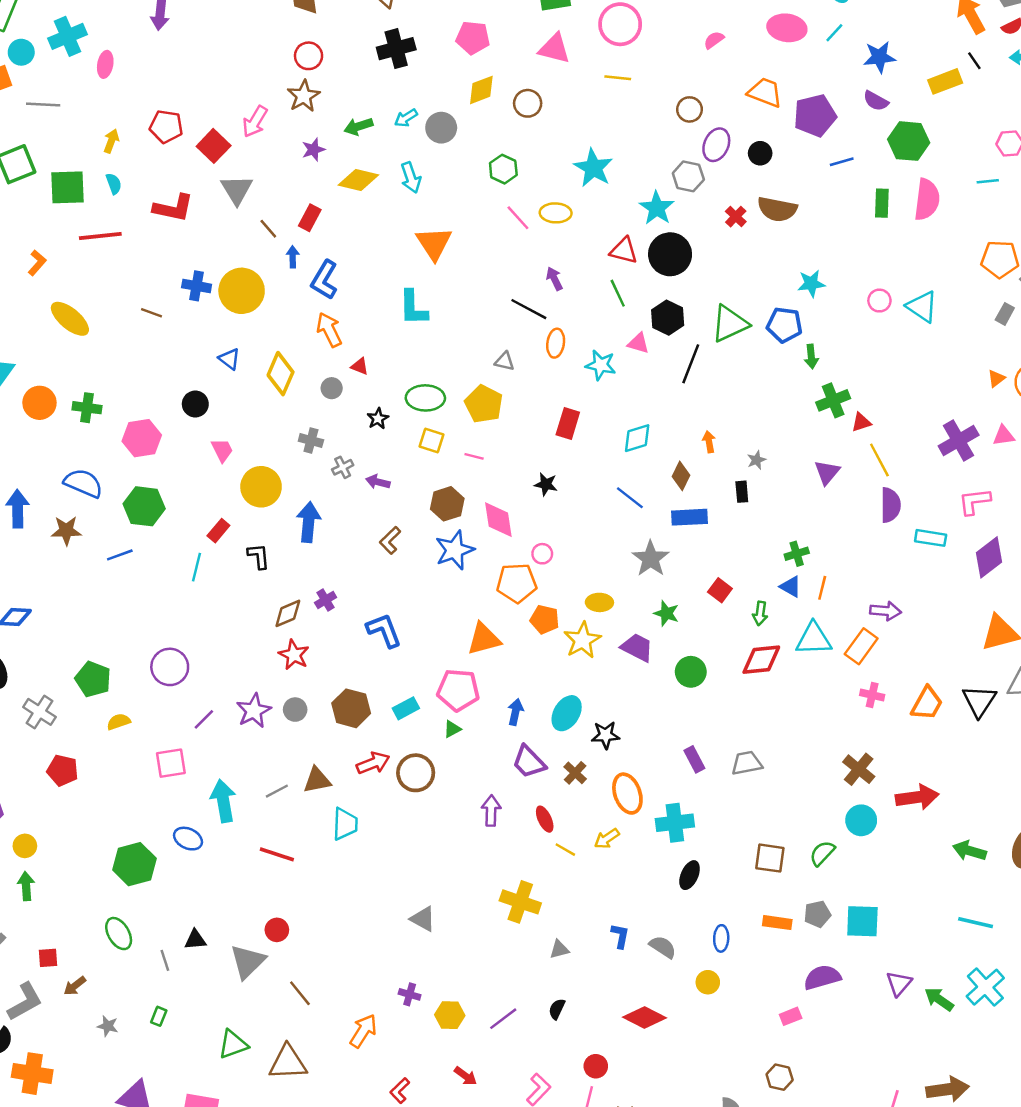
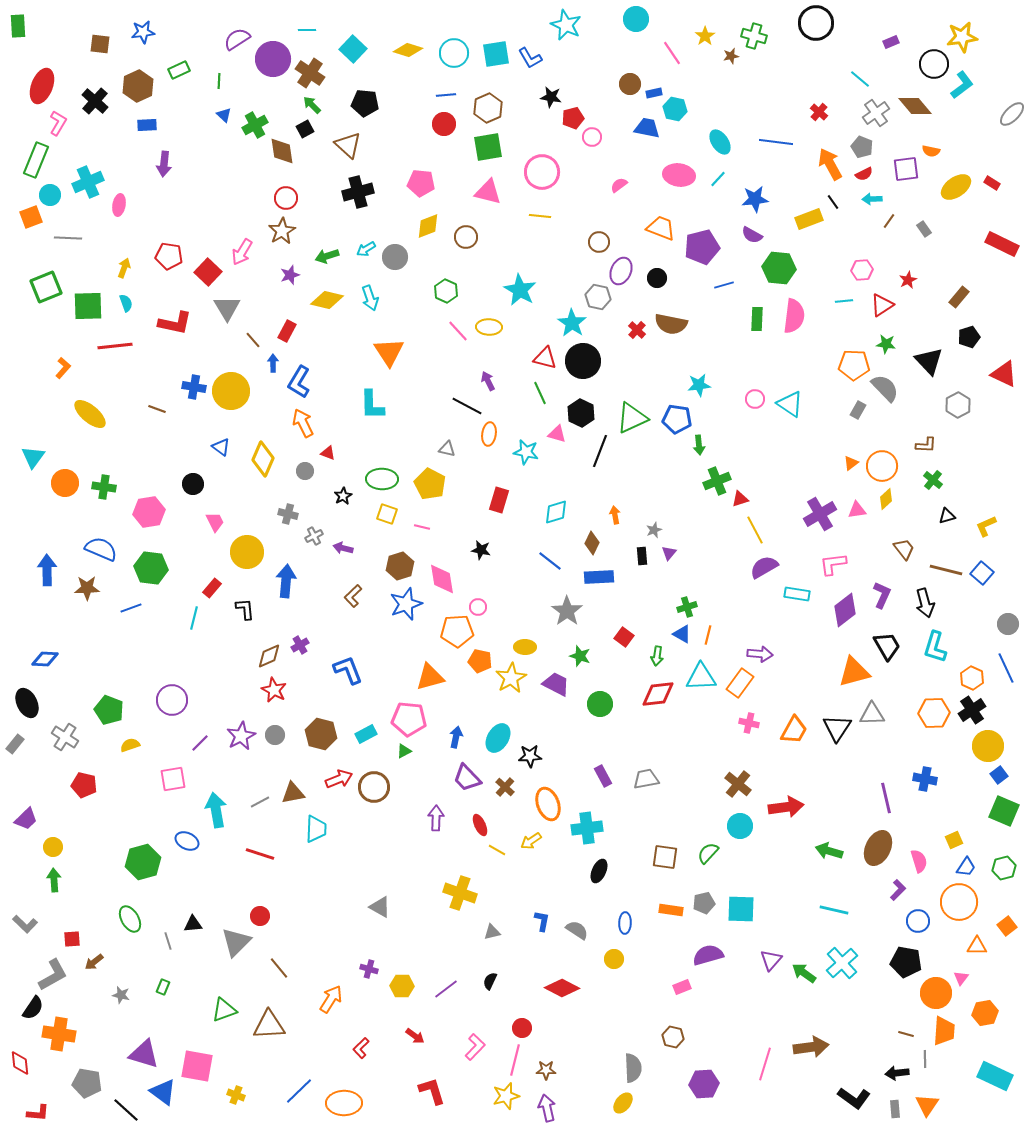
purple triangle: (827, 472) -> (669, 553), moved, size x0.7
purple semicircle: (890, 505) -> (764, 567), turned -120

